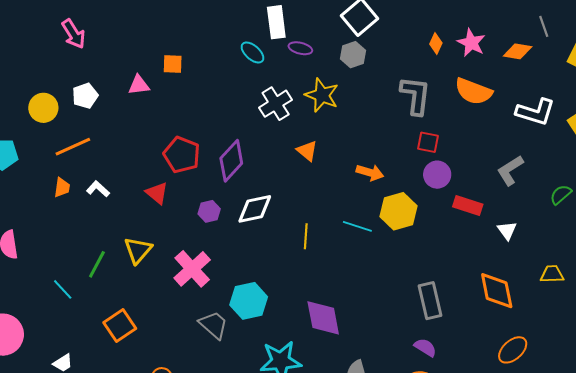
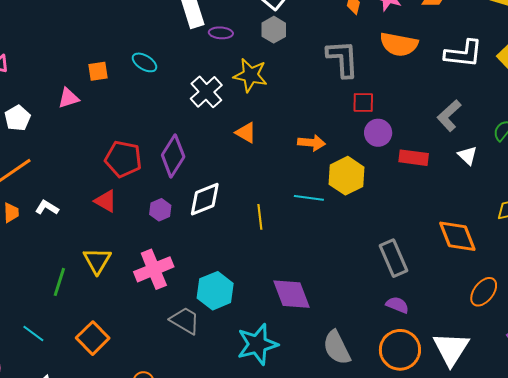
cyan ellipse: (253, 53) -> (144, 62), moved
white triangle: (507, 230) -> (468, 155), moved
pink cross: (192, 269) -> (154, 269), turned 30
cyan line: (63, 289) -> (33, 334), moved

